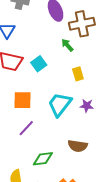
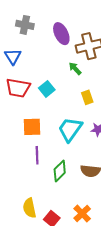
purple line: (26, 128) -> (37, 155), turned -42
green diamond: (43, 159) -> (60, 171), moved, turned -35

